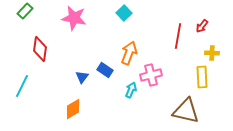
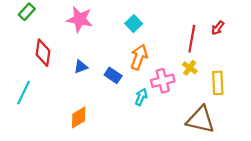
cyan square: (124, 13) -> (134, 24), moved
yellow cross: (212, 53) -> (190, 68), moved, turned 32
blue triangle: (82, 77) -> (81, 67), moved, turned 32

